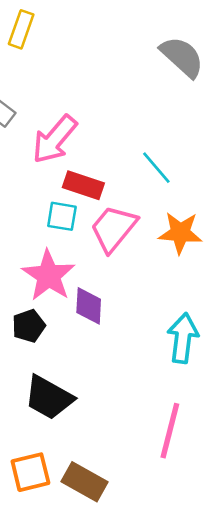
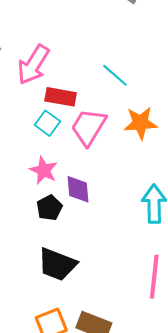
cyan square: (62, 216) -> (47, 123), turned 35
pink star: (49, 276) -> (44, 170), size x0.7
black pentagon: (29, 326) -> (49, 208), moved

